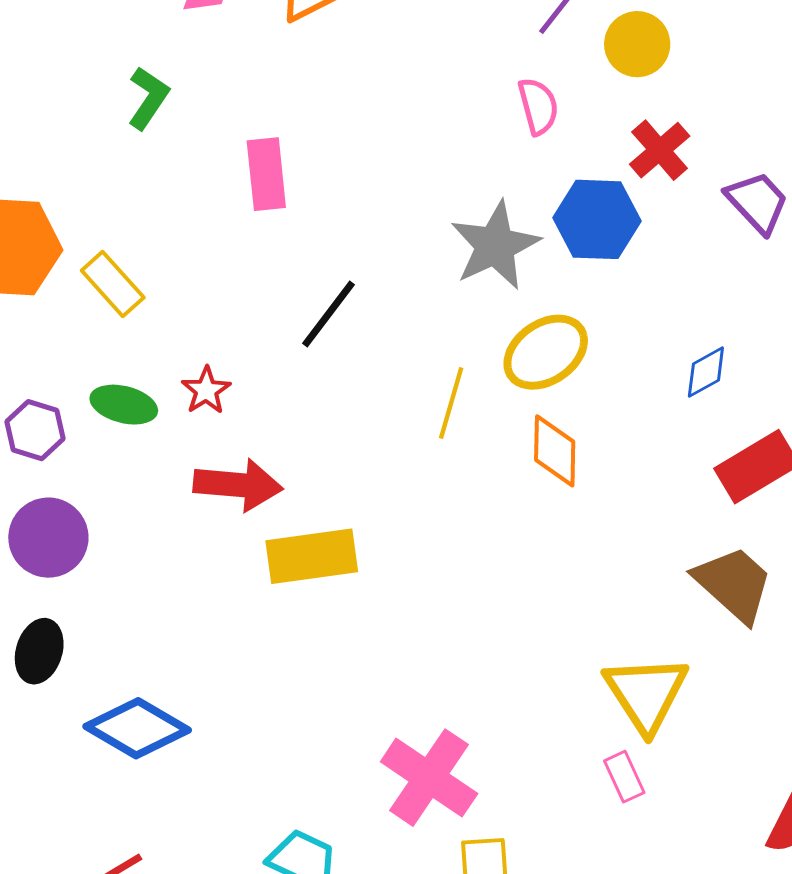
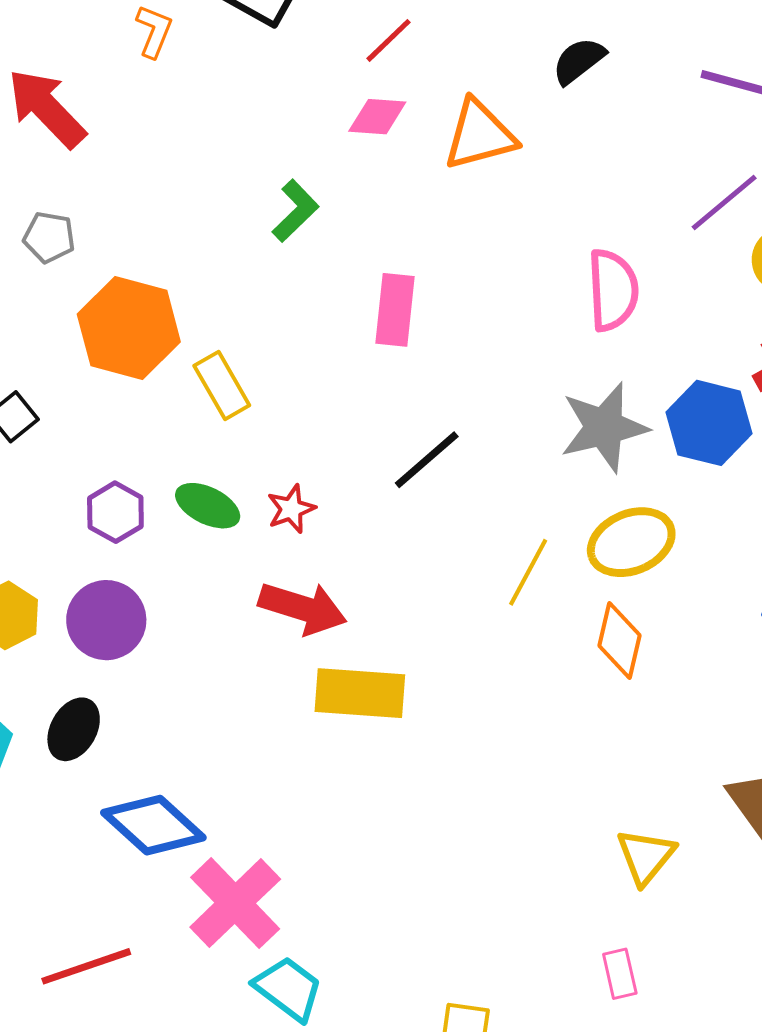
pink semicircle: (538, 106) -> (613, 290), moved, size x1.4
yellow triangle: (646, 694) -> (646, 856), moved, size x0.7
pink cross: (429, 778) -> (235, 903), moved

